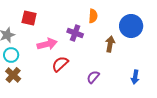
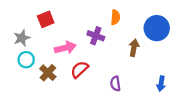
red square: (29, 18) -> (46, 19), turned -35
brown cross: (13, 75) -> (48, 73), moved
purple semicircle: (93, 77) -> (115, 84), turned -48

